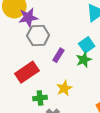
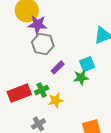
red rectangle: (27, 72) -> (19, 93), moved
green cross: (40, 98) -> (42, 90), moved, turned -32

